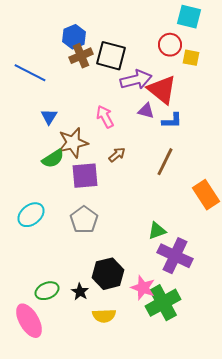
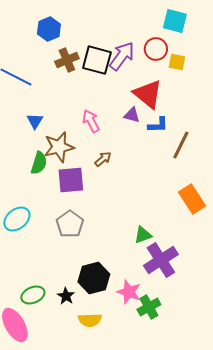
blue hexagon: (74, 37) -> (49, 29), moved
purple arrow: (136, 80) -> (122, 56), moved, turned -40
green semicircle: (53, 159) -> (39, 163), turned -40
brown line: (165, 162) -> (181, 145), moved
purple cross: (175, 256) -> (161, 260), turned 32
green cross: (163, 303) -> (149, 307), size x0.7

